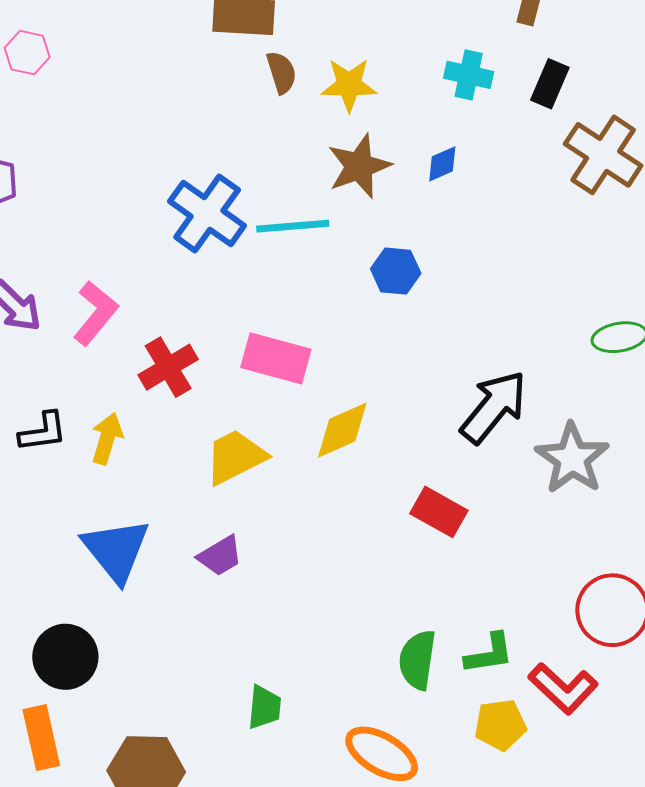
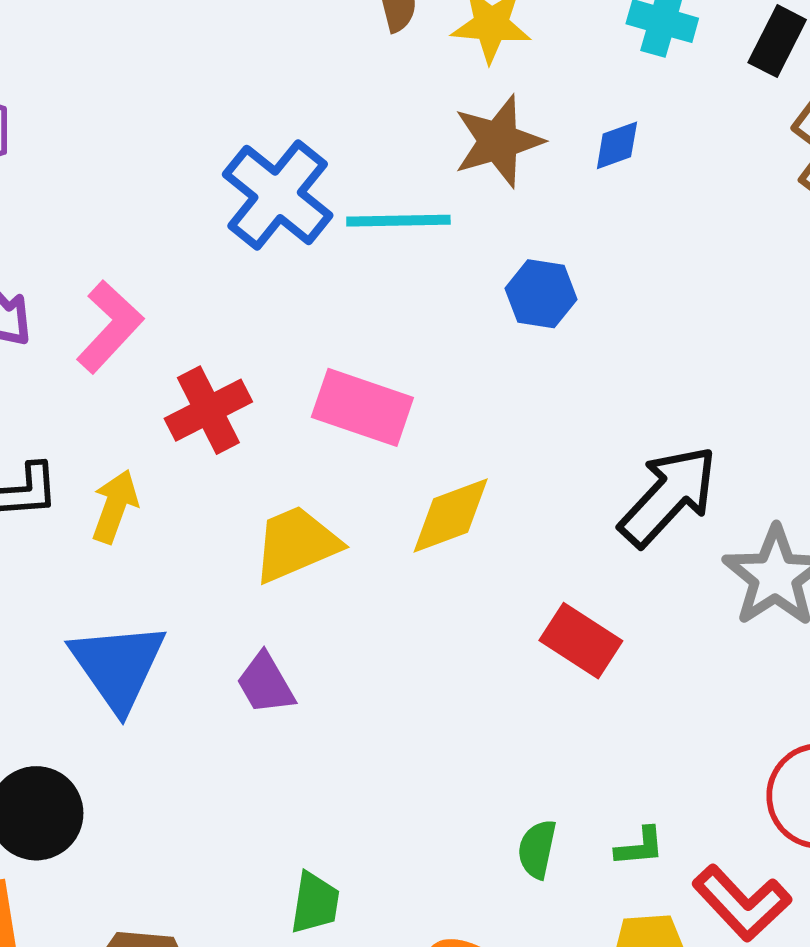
purple trapezoid: (220, 556) -> (266, 684), turned 87
green L-shape: (489, 654) -> (640, 847), size x0.7
green semicircle: (417, 660) -> (537, 849), size x0.7

